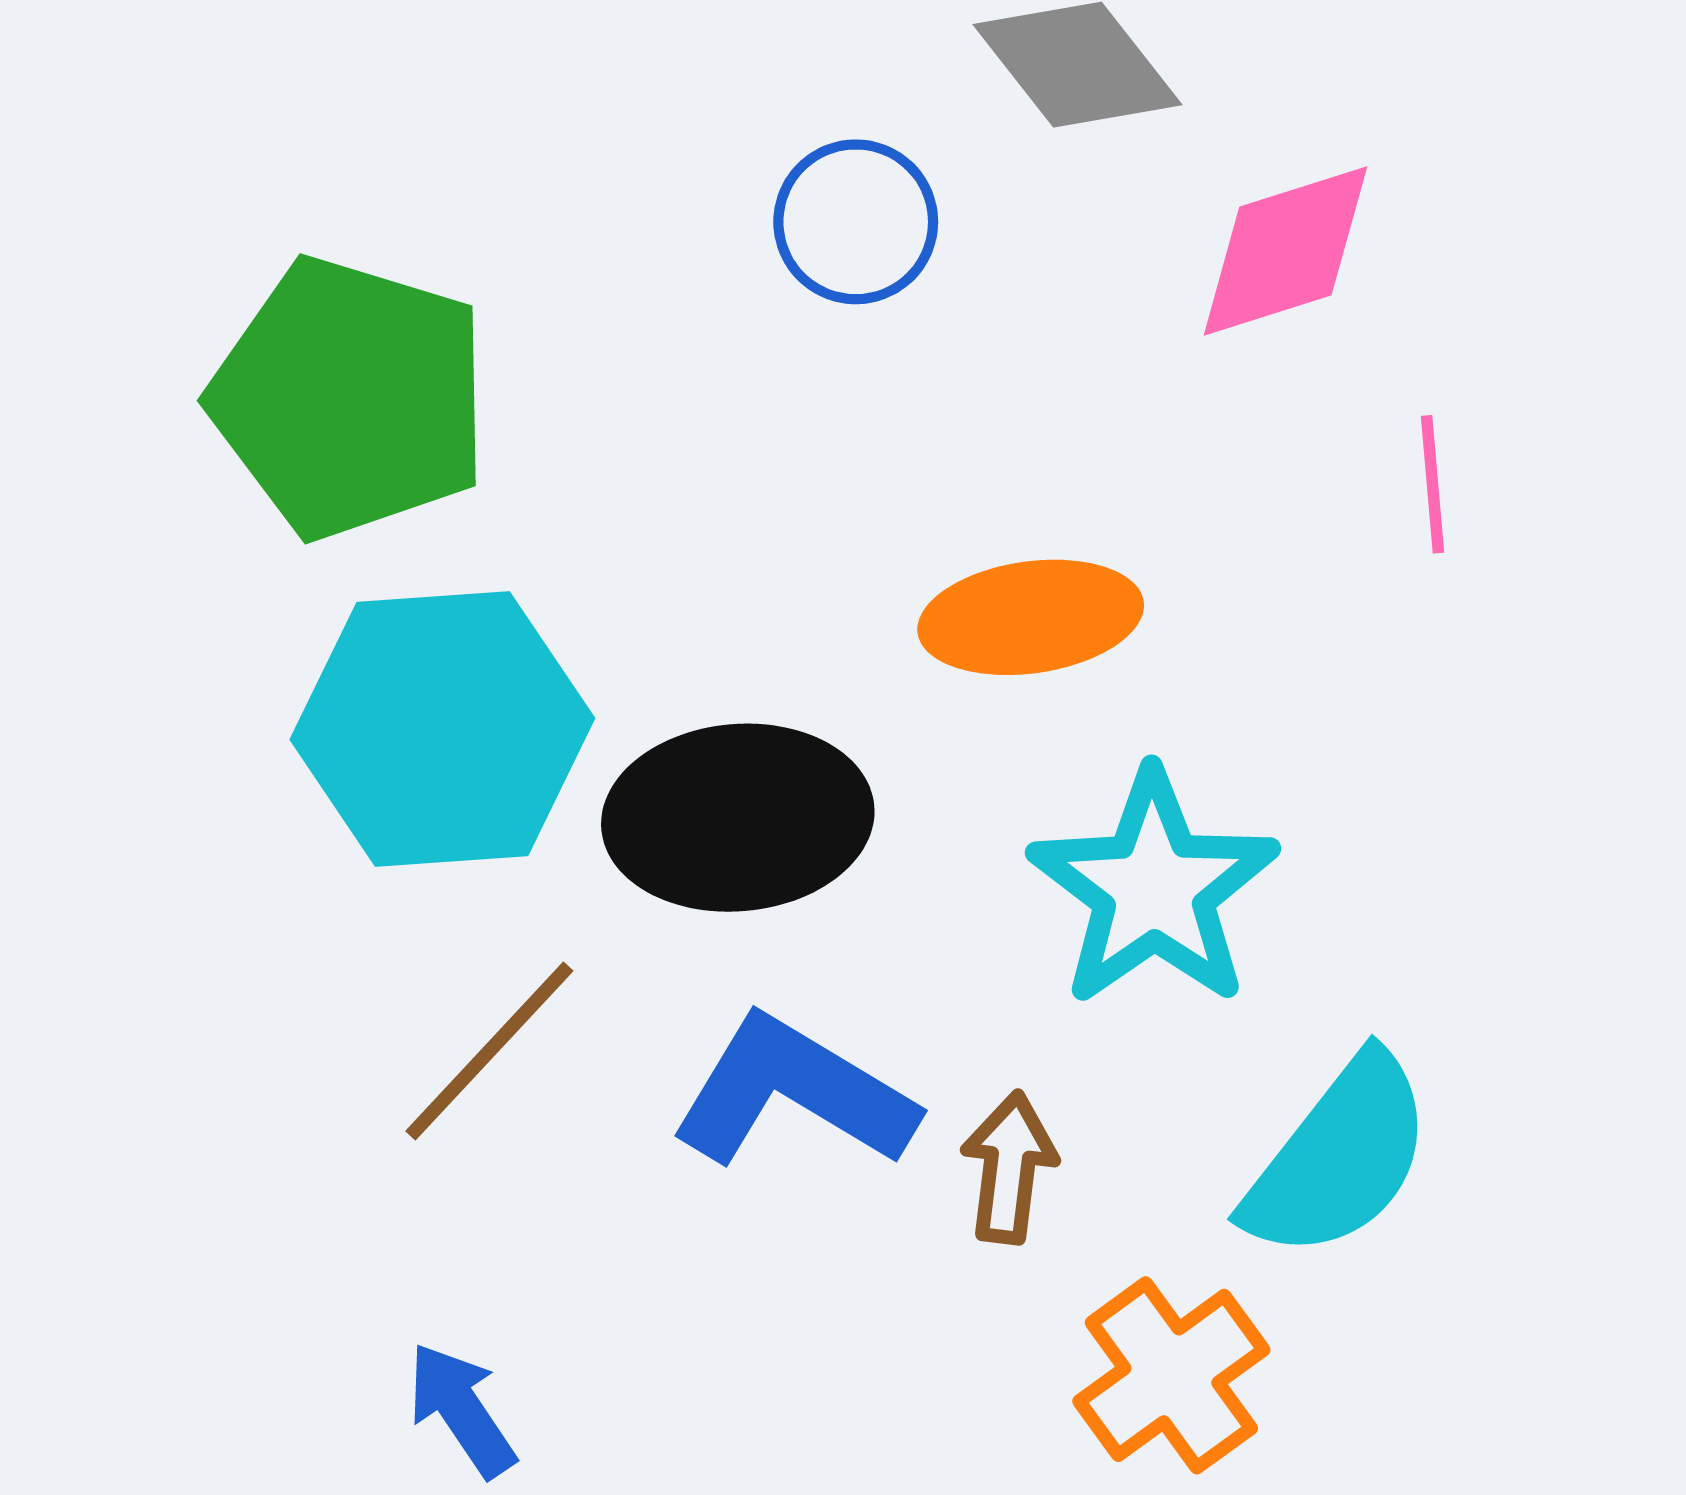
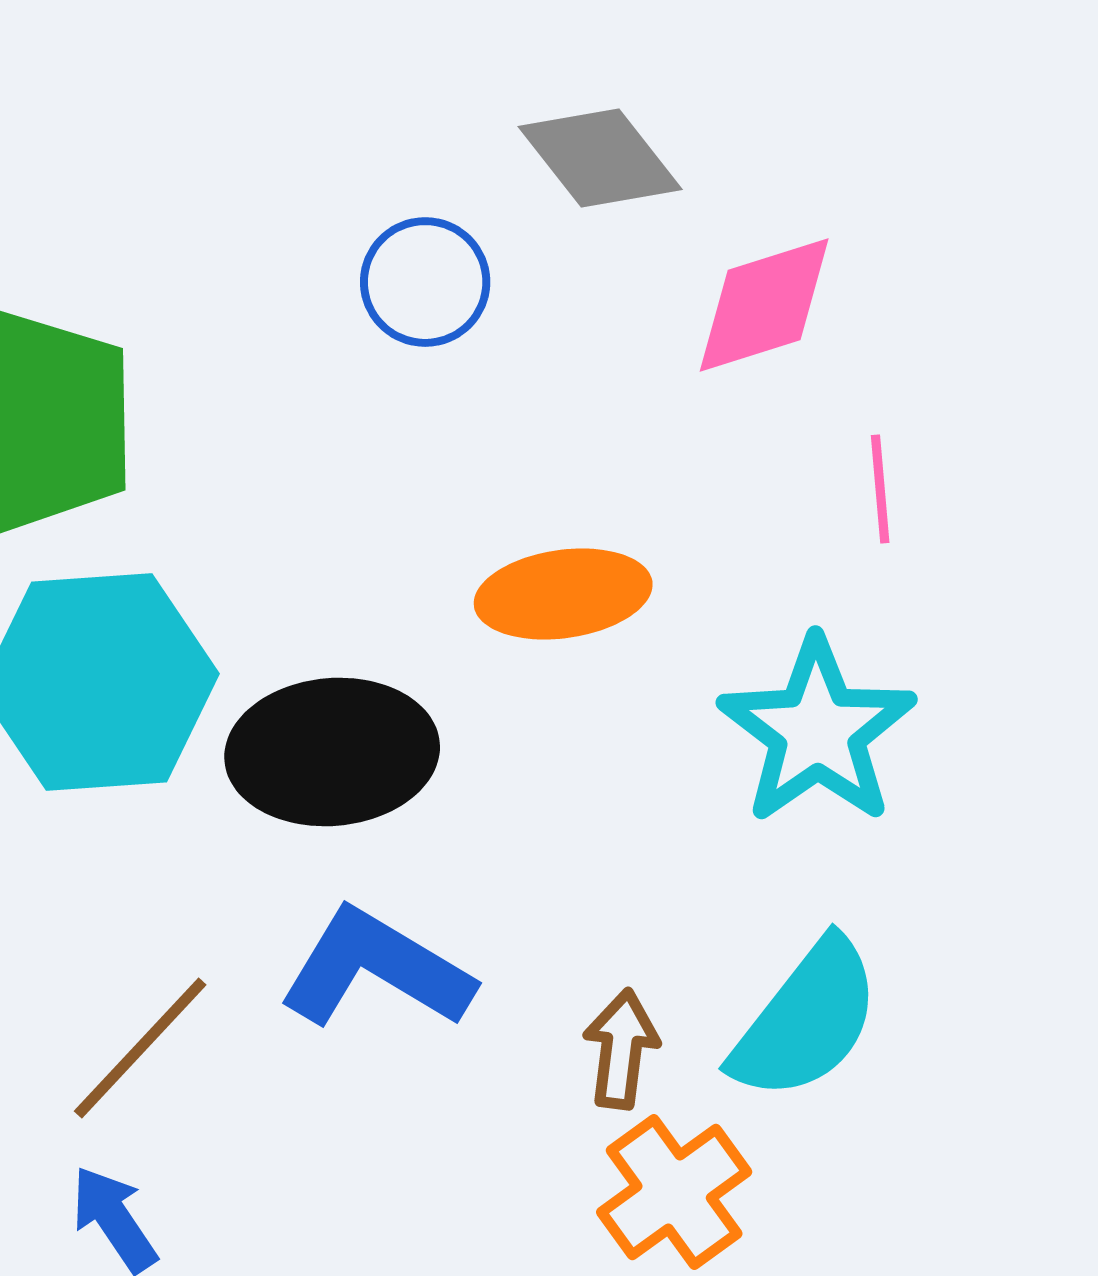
cyan star: (1154, 889) -> (817, 731), moved
brown line: (489, 1051) -> (140, 1048), moved
brown arrow: (1009, 1168) -> (621, 1049), moved

